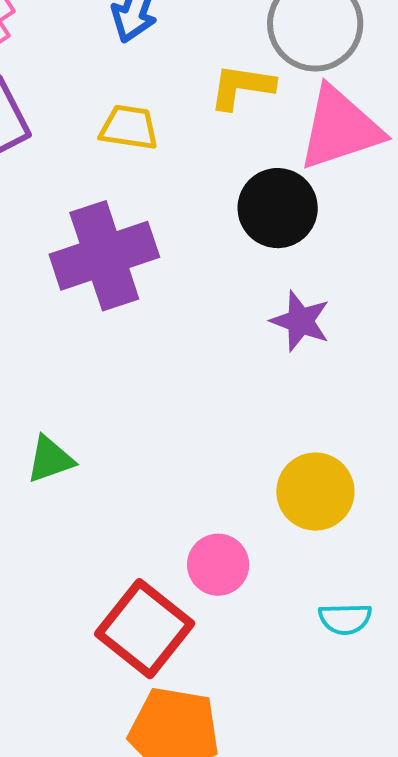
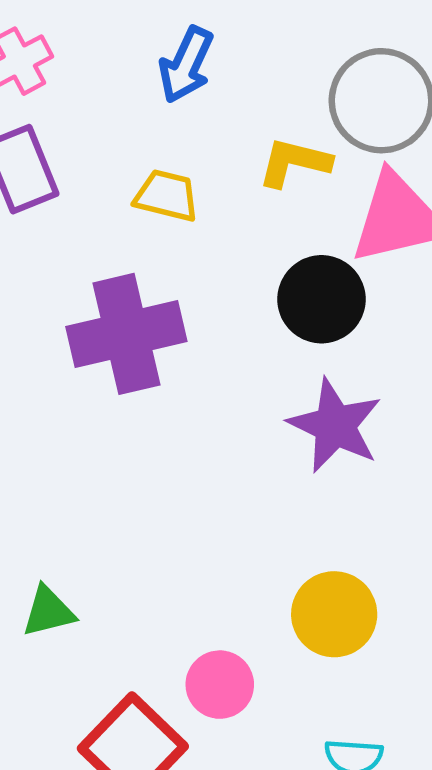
purple star: (300, 321) -> (335, 426), size x1.4
green triangle: (50, 459) -> (48, 611), moved

